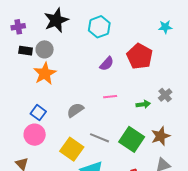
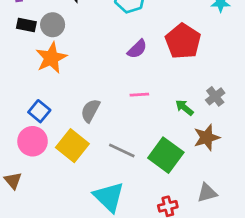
green arrow: (143, 104) -> (184, 108), turned -136
gray semicircle: (75, 110) -> (90, 111), turned -30
brown star: (161, 136) -> (207, 137), moved
yellow square: (72, 149) -> (72, 146), moved

